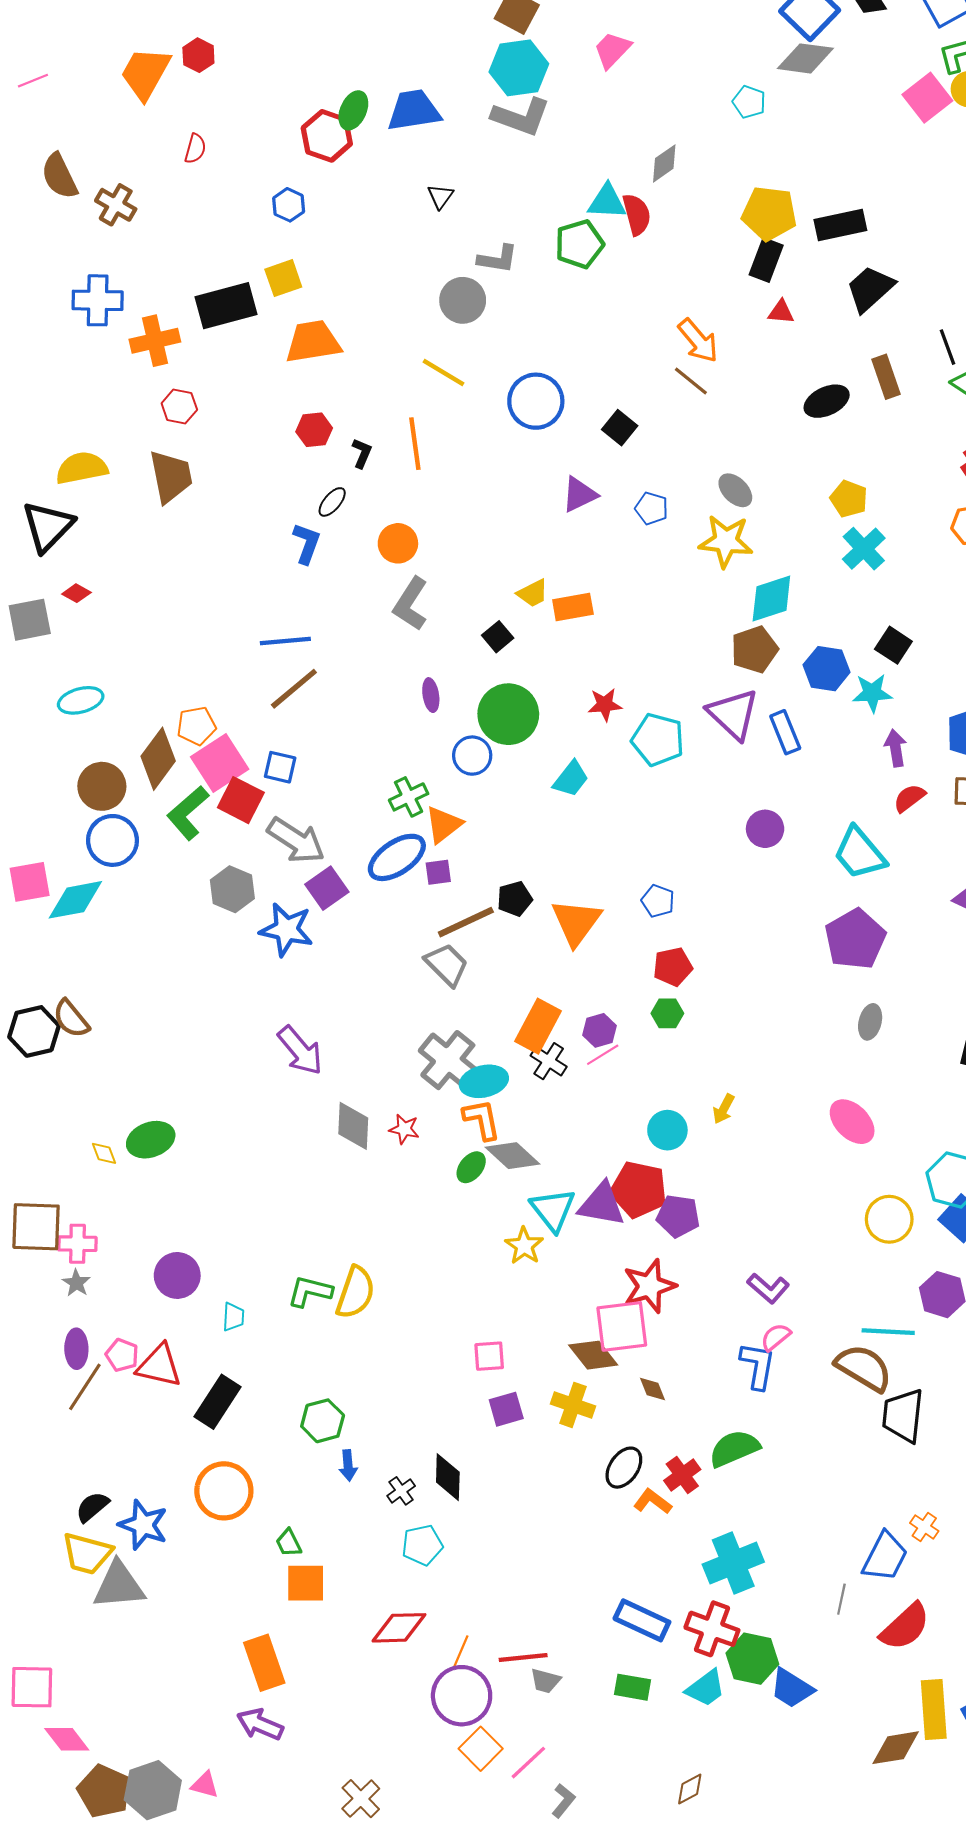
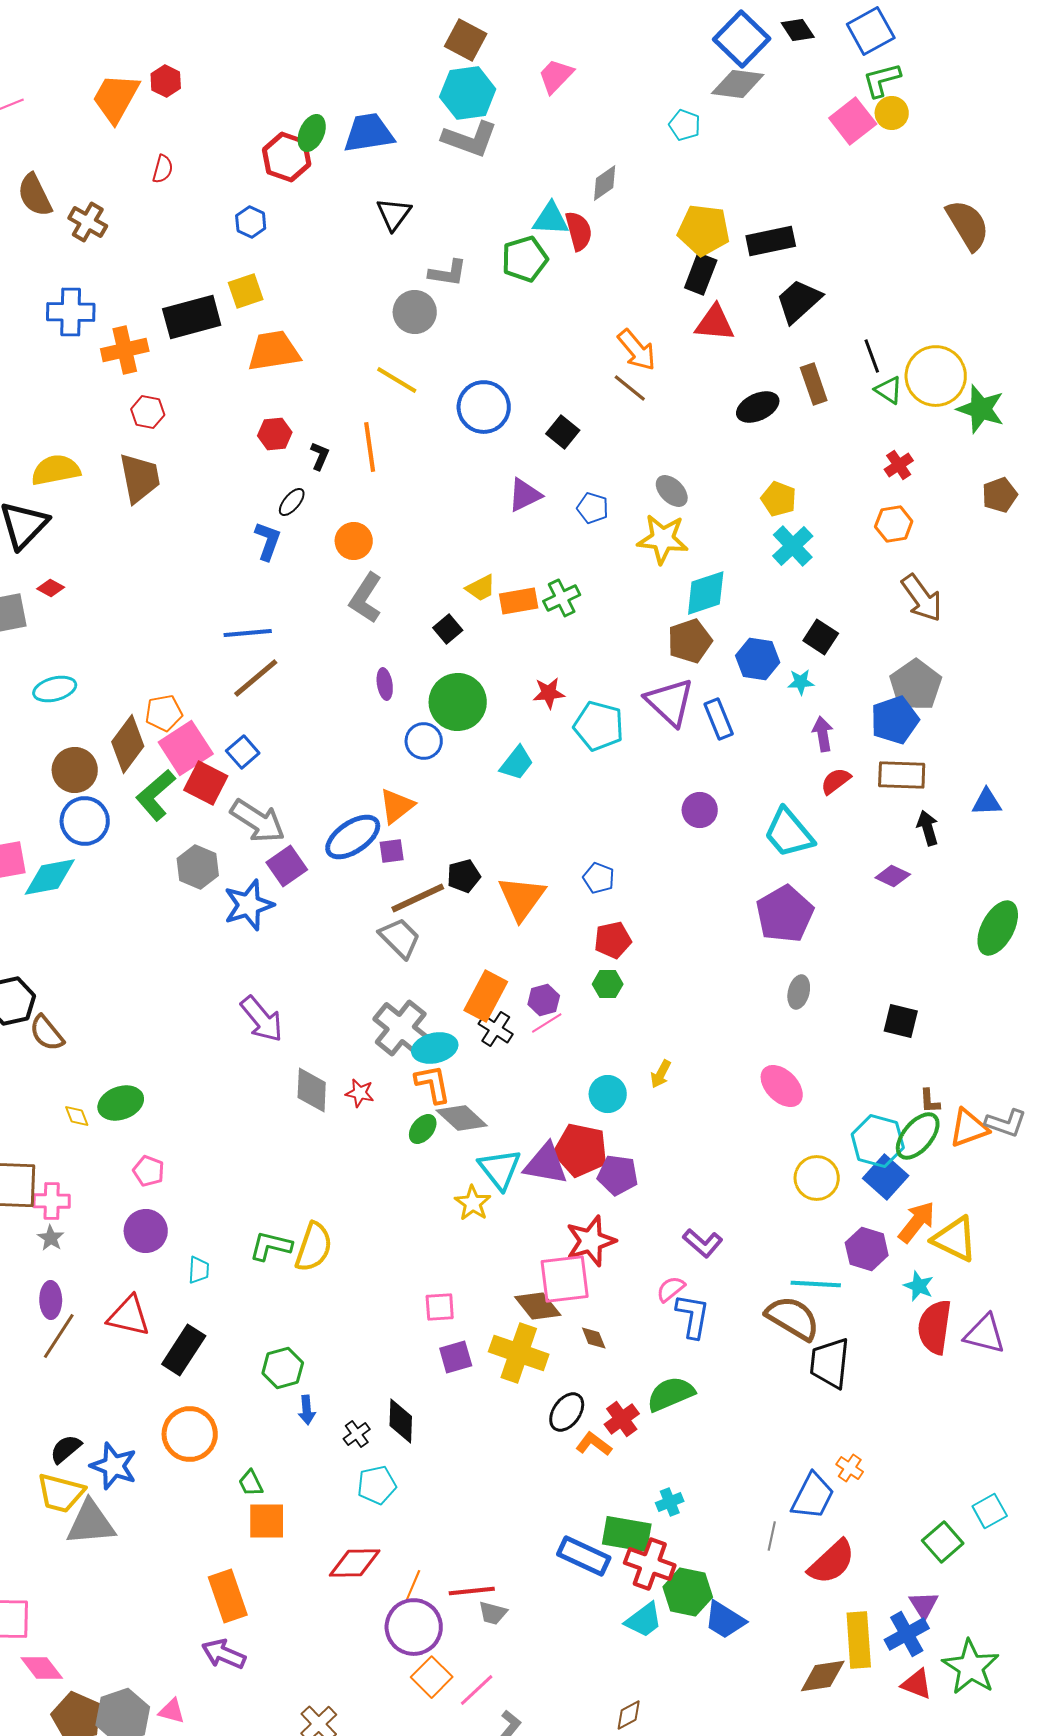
black triangle: (440, 196) -> (394, 214), size x1.4
red triangle: (781, 312) -> (715, 323), size x1.6
cyan star: (872, 693) -> (801, 682), size x0.7
blue square: (280, 767) -> (243, 752), turned 36
green cross: (409, 797) -> (562, 598), moved
blue star: (286, 930) -> (249, 905), turned -30
brown semicircle: (71, 1019) -> (47, 1033), moved
pink semicircle: (776, 1337) -> (671, 1289), moved
pink pentagon: (122, 1355) -> (149, 1171), moved
yellow cross: (573, 1405) -> (519, 1353), size x1.4
cyan cross: (733, 1563) -> (670, 1502), size x0.5
green rectangle: (632, 1687) -> (627, 1534), moved, size x1.4

